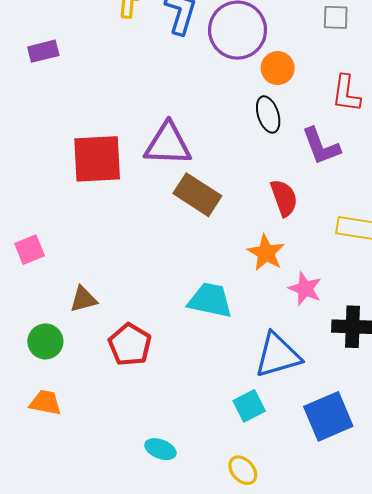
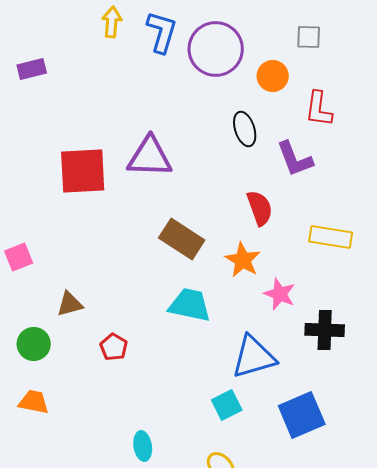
orange circle: (278, 68) -> (273, 76), moved
brown rectangle: (197, 195) -> (182, 239), moved
red pentagon: (130, 345) -> (114, 347), size x0.7
cyan ellipse: (160, 449) -> (143, 446), turned 60

